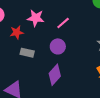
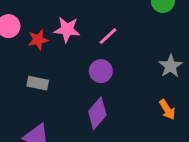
red star: (17, 32) -> (38, 40), moved
gray rectangle: (27, 53) -> (38, 83), moved

